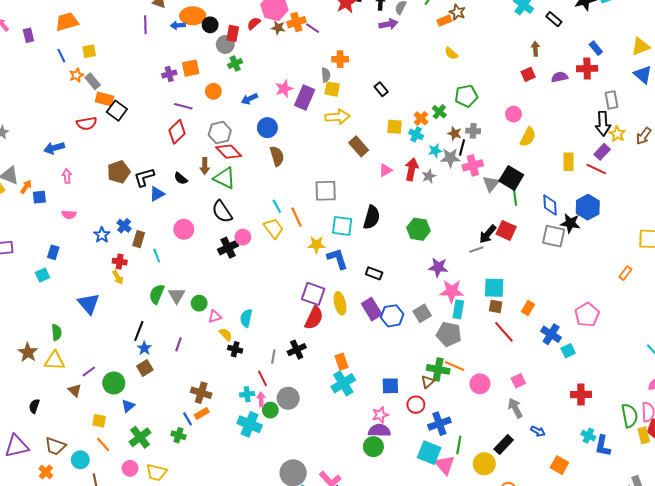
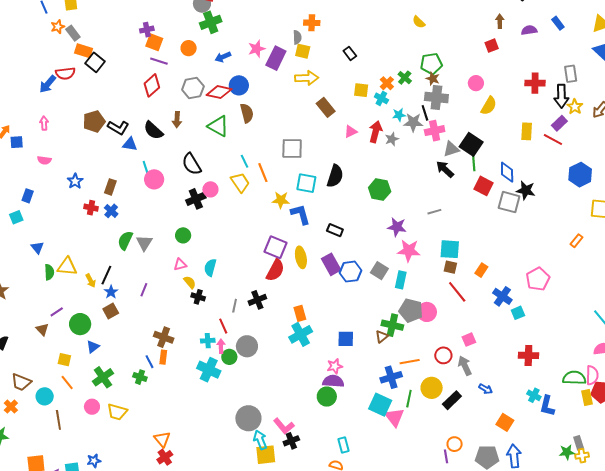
green cross: (235, 63) -> (211, 22), size x1.5
orange square: (191, 68) -> (154, 42), moved, turned 30
red cross: (587, 69) -> (535, 83), moved
purple semicircle: (560, 77) -> (529, 30), moved
gray cross: (473, 131) -> (436, 98), size x1.6
brown star: (455, 133) -> (433, 79), moved
black line: (462, 147) -> (425, 113), turned -35
blue arrow: (54, 148) -> (48, 84), moved, turned -36
red diamond: (229, 152) -> (219, 92), moved, turned -35
black L-shape: (144, 177) -> (118, 128), turned -135
black semicircle: (181, 178) -> (153, 130), size x1.5
green triangle: (225, 178) -> (218, 126), moved
gray triangle: (491, 184) -> (451, 149), turned 30
blue triangle: (157, 194) -> (130, 144), turned 35
blue hexagon: (588, 207) -> (580, 175), moved
blue cross: (124, 226) -> (111, 211), moved
red square: (506, 230) -> (484, 186), moved
black arrow: (488, 234) -> (445, 169), moved, turned 90
cyan line: (157, 255) -> (146, 168), moved
yellow arrow: (118, 277) -> (91, 281), moved
green circle: (199, 303) -> (183, 235), moved
blue triangle: (89, 304) -> (37, 248), moved, size x0.6
cyan rectangle: (458, 309) -> (401, 280), moved
gray square: (422, 313) -> (379, 271), turned -30
green semicircle: (56, 332) -> (49, 272), moved
gray pentagon: (449, 334) -> (411, 311), moved
yellow triangle: (55, 361) -> (67, 266), moved
orange line: (455, 366) -> (410, 362), moved, turned -36
pink circle: (480, 384) -> (427, 312), moved
red circle: (416, 405) -> (443, 355), moved
orange rectangle: (202, 414) -> (163, 357), turned -56
green semicircle: (630, 416) -> (574, 378), turned -80
yellow circle: (484, 464) -> (432, 388), moved

